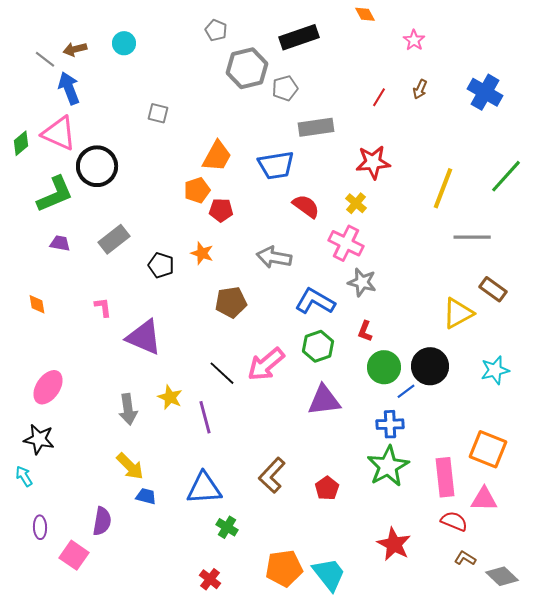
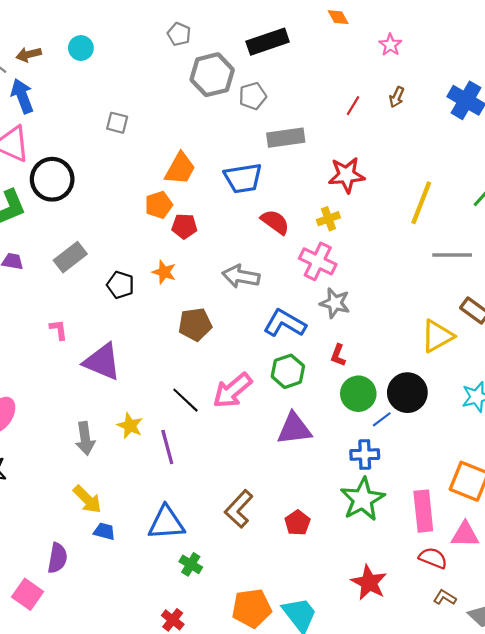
yellow cross: (356, 203) -> (328, 219), turned 30

